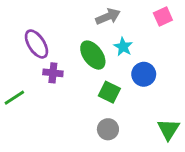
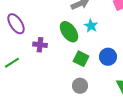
purple ellipse: (36, 44) -> (16, 24), moved
blue circle: (144, 74) -> (108, 57), moved

